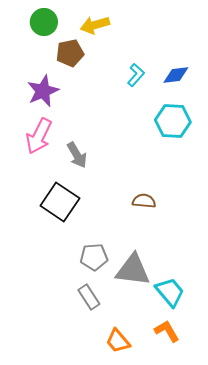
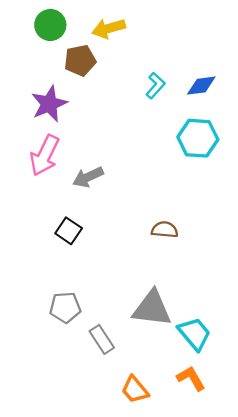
gray arrow: (77, 155) -> (88, 177), turned 96
black square: (60, 202) -> (69, 231), size x0.6
gray pentagon: (94, 257) -> (65, 307), moved

